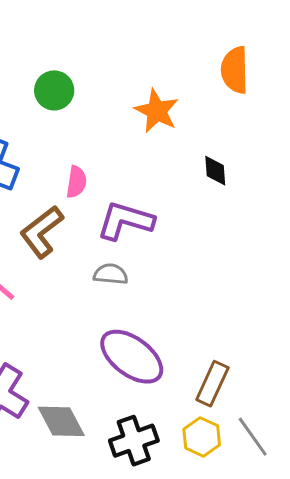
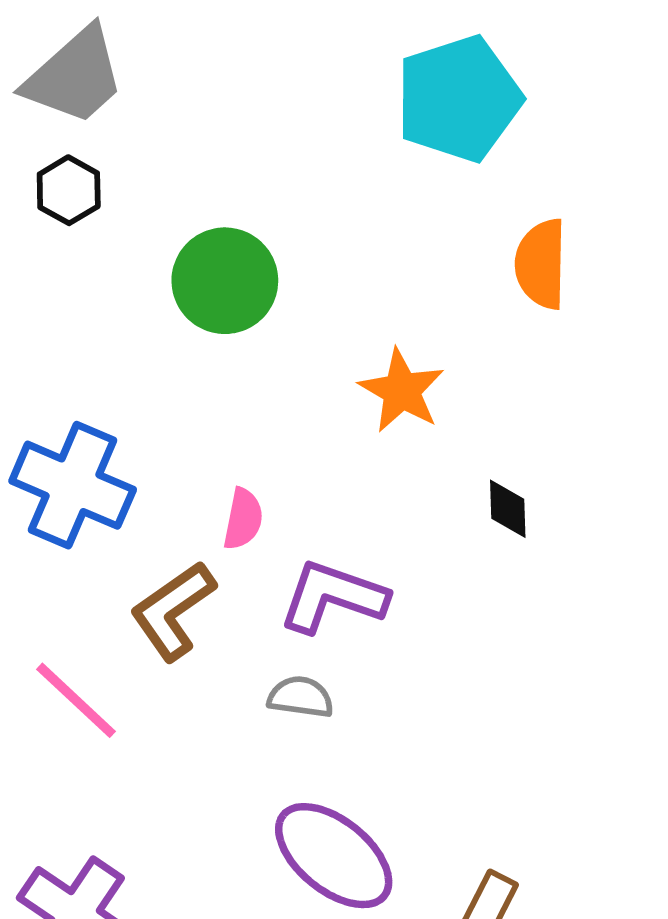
orange semicircle: (235, 70) -> (541, 264), moved
green circle: (54, 90) -> (225, 281), moved, size x1.4

